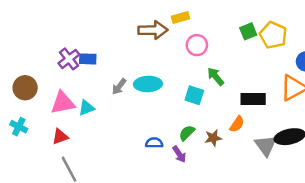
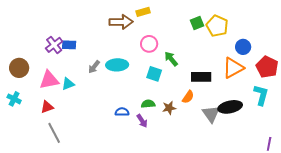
pink circle: (197, 45) -> (149, 44), moved
green semicircle: (187, 133) -> (148, 104), turned 40

